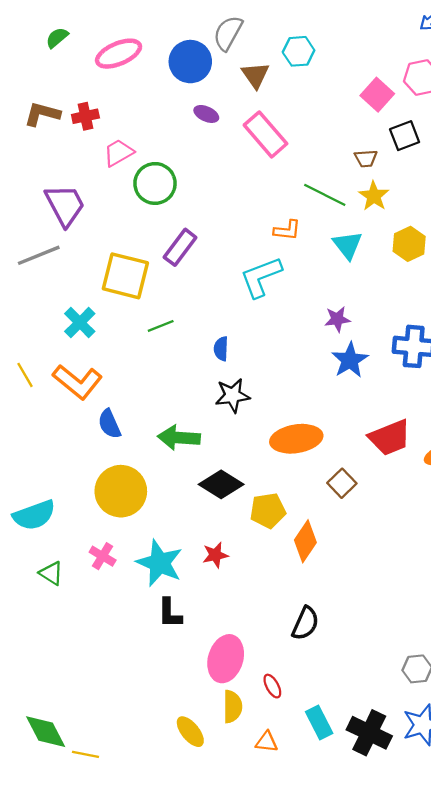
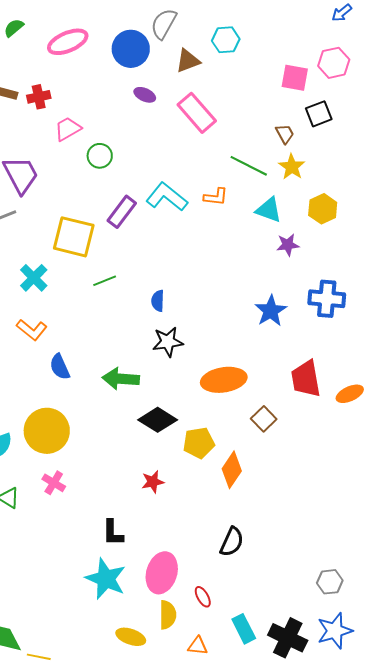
brown triangle: (255, 75) -> (188, 61), turned 44
pink square: (377, 95) -> (295, 78), turned -32
brown trapezoid: (366, 158) -> (285, 134), turned -115
green circle: (155, 183) -> (100, 156), size x0.7
cyan triangle: (348, 245) -> (269, 210), turned -32
cyan L-shape: (261, 277) -> (167, 197), moved, turned 60
purple star: (337, 319) -> (288, 245), moved
orange L-shape: (77, 382) -> (32, 330), size x0.7
red trapezoid: (390, 438) -> (306, 379), turned 102
yellow circle: (121, 491) -> (47, 431), moved
cyan star: (160, 563) -> (106, 579), moved
yellow ellipse: (190, 732) -> (131, 637), turned -32

